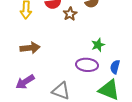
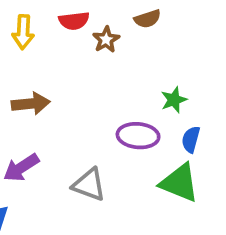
green star: (98, 45) -> (174, 100), moved

